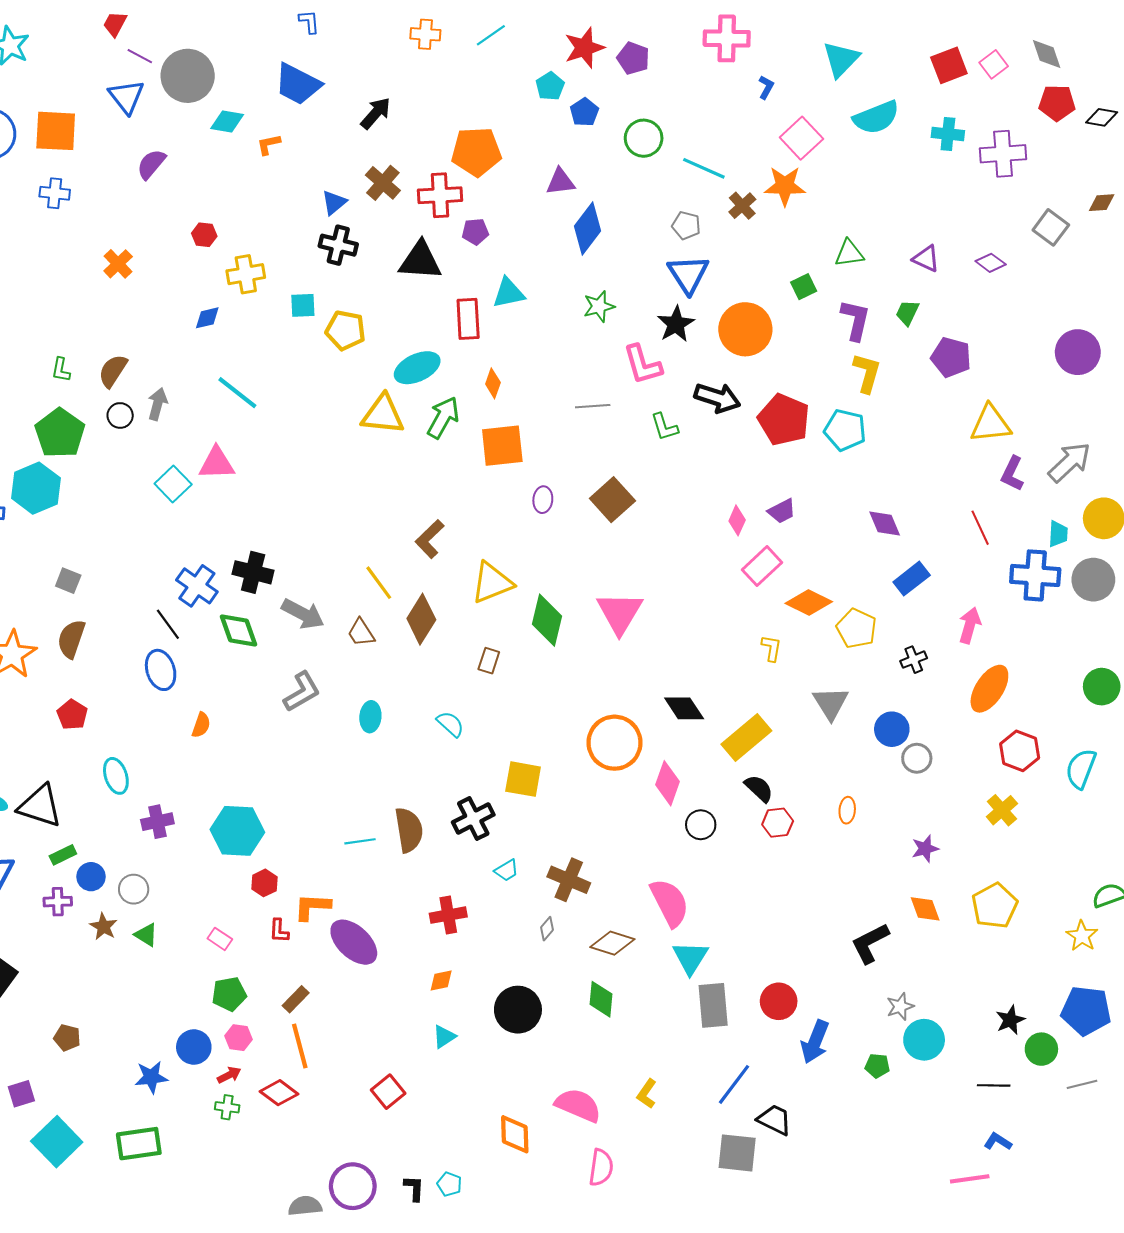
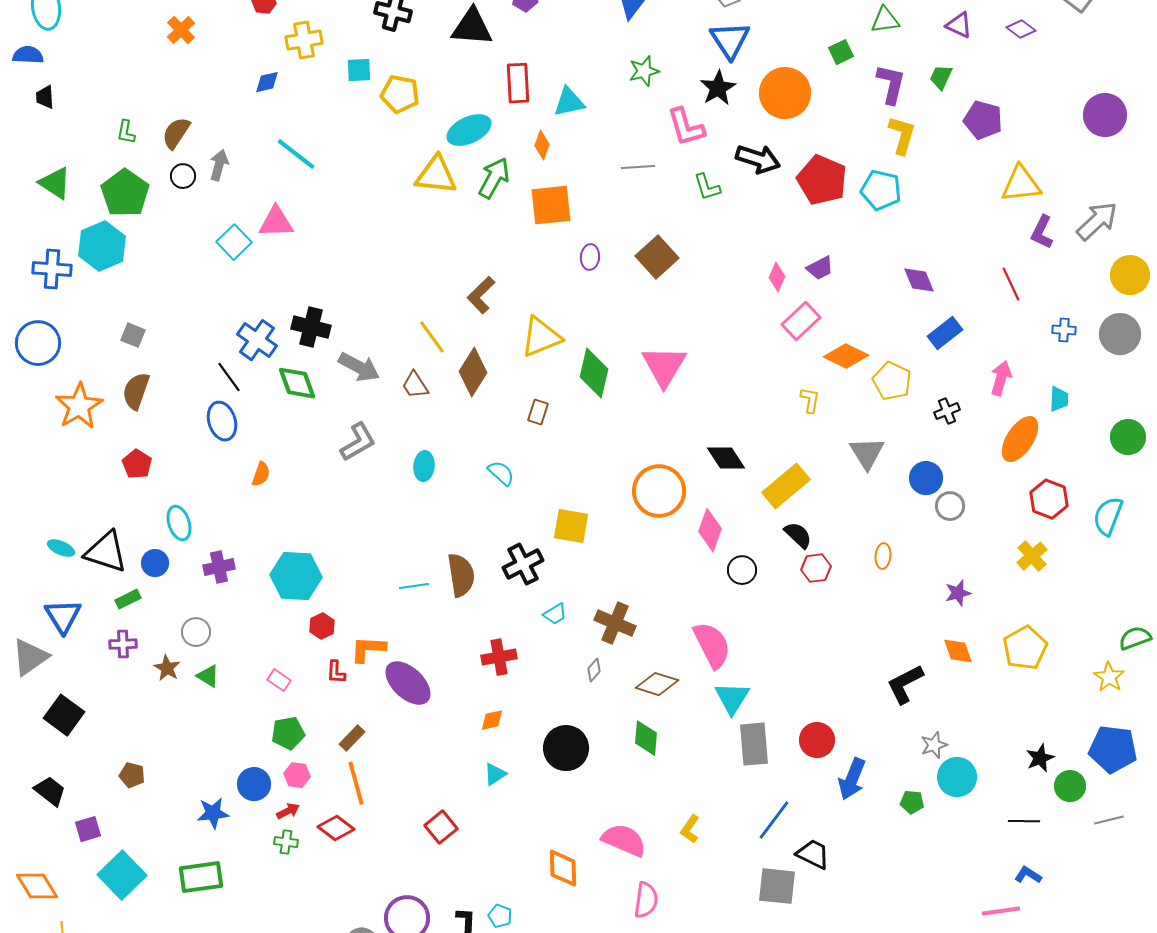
cyan triangle: (509, 293) -> (569, 102), moved
cyan trapezoid: (1058, 534) -> (1059, 399), moved
blue cross: (1035, 575) -> (1064, 330), size x0.5
blue circle: (91, 877) -> (155, 563), moved

